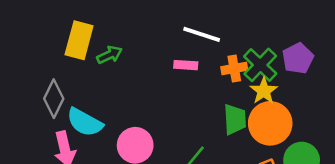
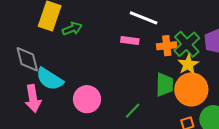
gray diamond: (54, 99) -> (27, 59), turned -44

